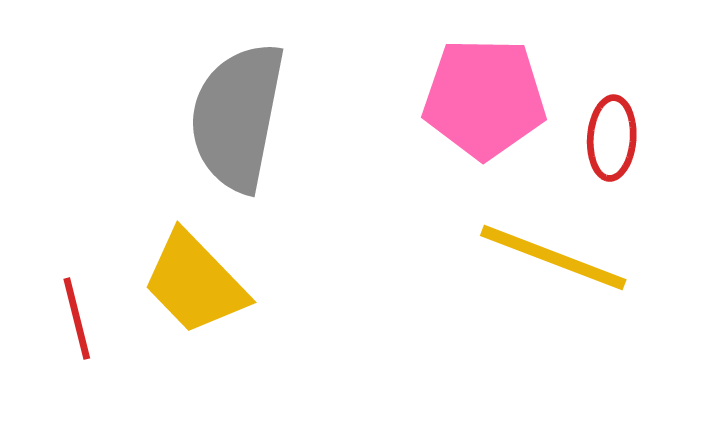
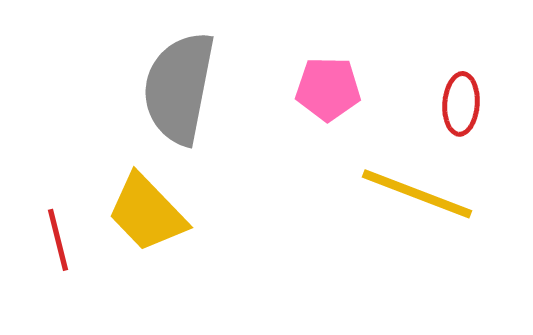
pink pentagon: (484, 98) -> (328, 89), moved, size x0.7

